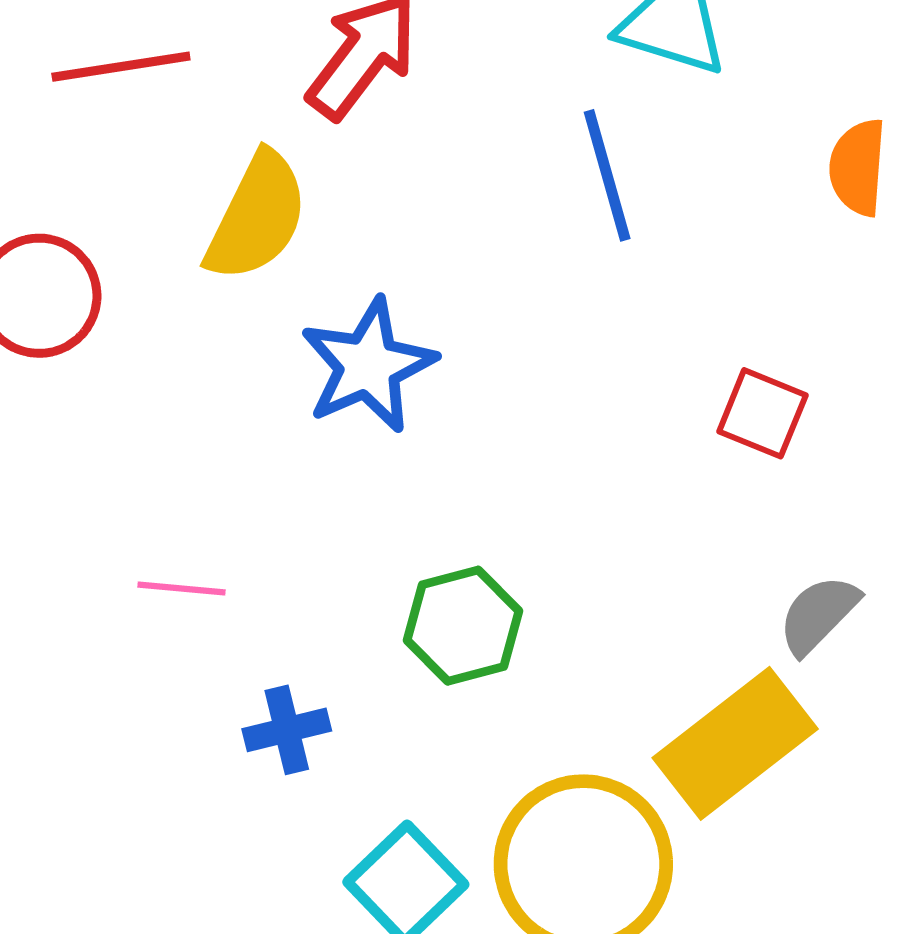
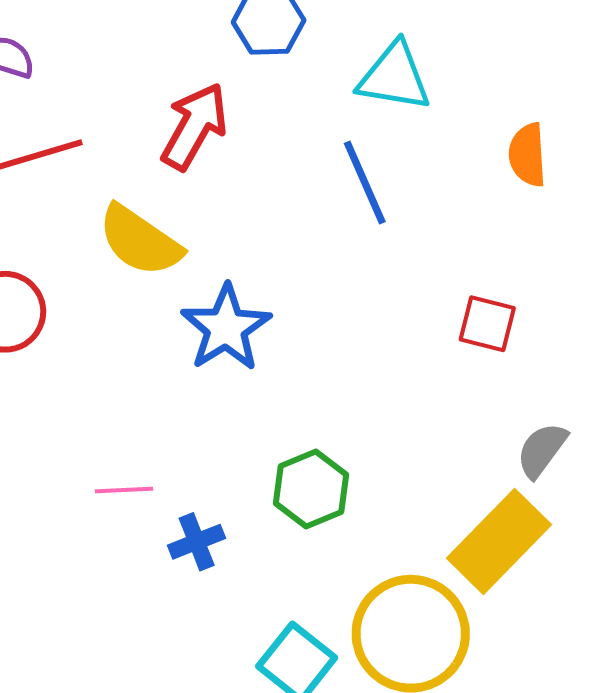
yellow semicircle: (257, 217) -> (140, 241), turned 106
blue cross: (287, 730) -> (197, 542), moved

